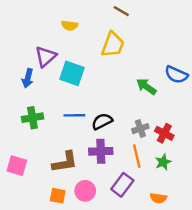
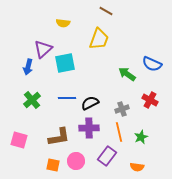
cyan square: (72, 73) -> (65, 63), turned -30
green cross: (32, 118) -> (32, 100), turned -30
red cross: (164, 133) -> (150, 100), moved

